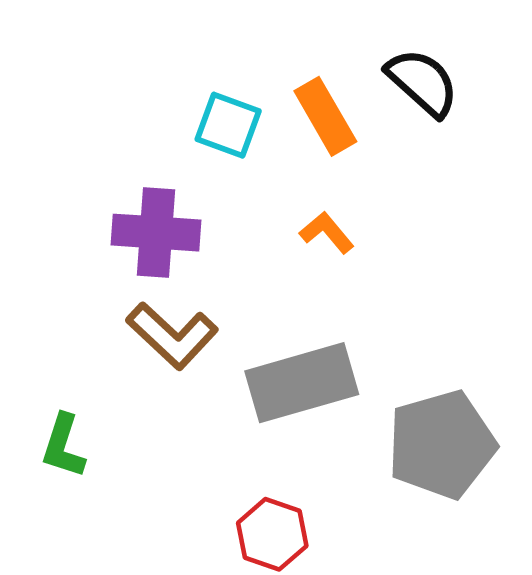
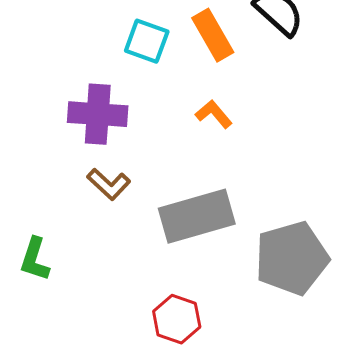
brown L-shape: (172, 336) -> (109, 184), size x0.7

